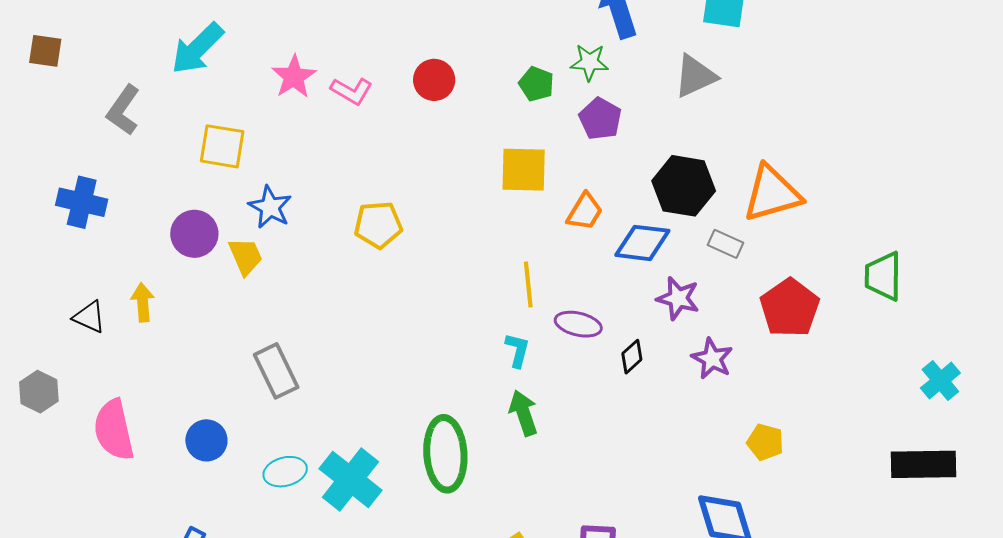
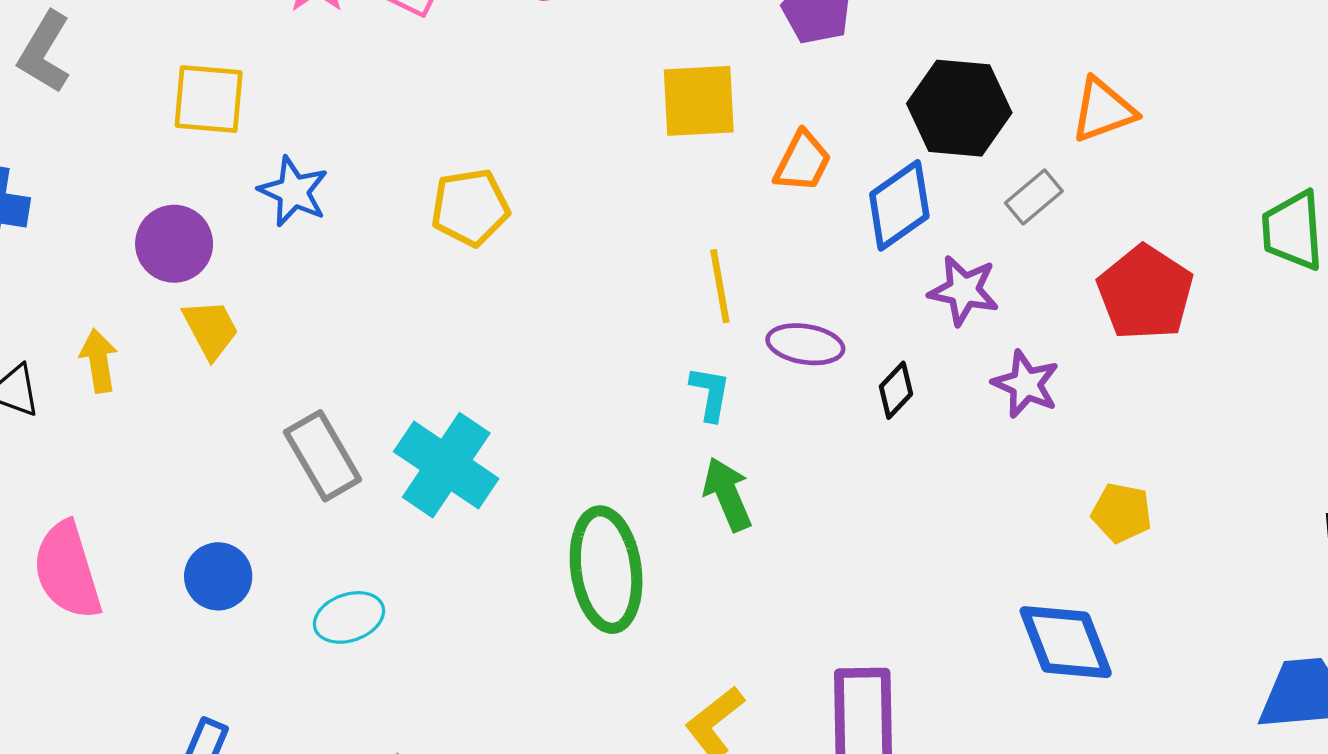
orange triangle: (772, 194) -> (1103, 110), size x0.7
blue diamond: (642, 243) -> (899, 205), turned -38
gray rectangle: (725, 244) -> (1034, 197), turned -60
yellow trapezoid: (246, 256) -> (211, 329), moved
cyan cross: (351, 479) -> (446, 465), moved

